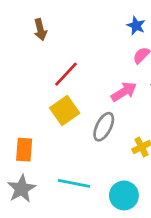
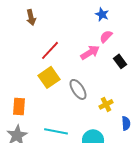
pink arrow: (124, 92) -> (90, 52), moved
gray ellipse: (104, 127) -> (78, 89), turned -60

